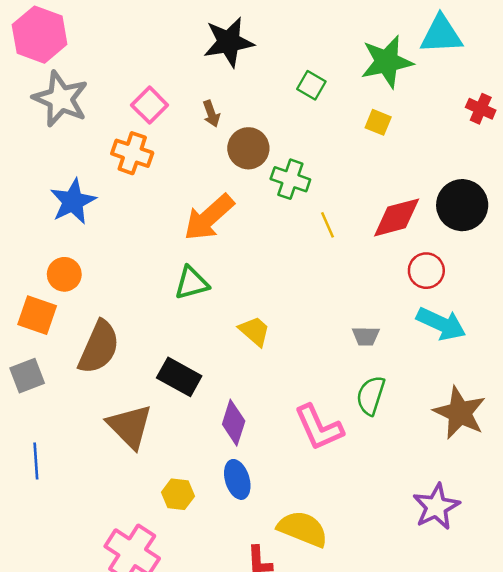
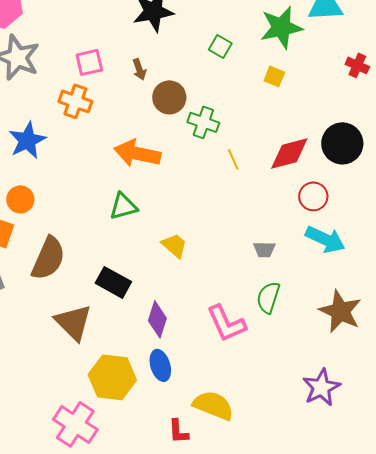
pink square: (150, 105) -> (89, 62), turned 32
orange arrow: (209, 217) -> (137, 153), turned 54
yellow hexagon: (178, 494) -> (112, 377), size x1.8

